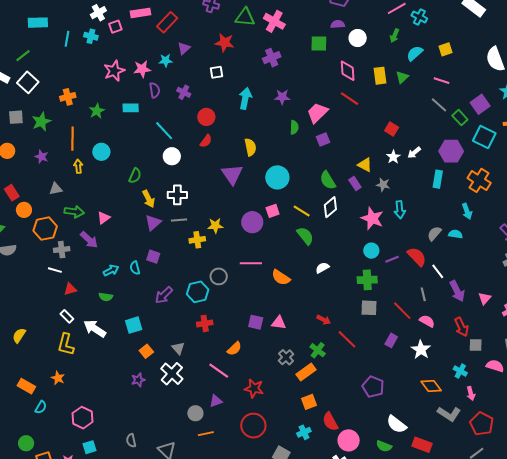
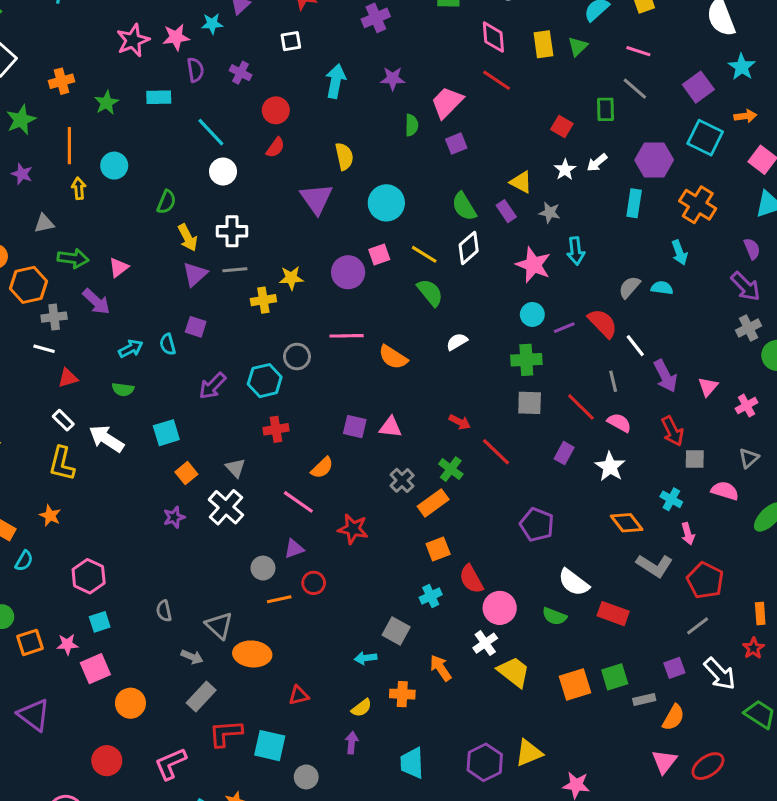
green rectangle: (460, 118) -> (606, 109), moved, turned 42
red circle: (253, 426) -> (314, 583), moved, size x0.6

